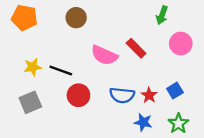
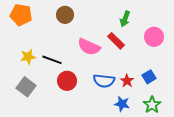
green arrow: (162, 15) -> (125, 19), moved
gray square: (30, 102) -> (26, 87), turned -30

